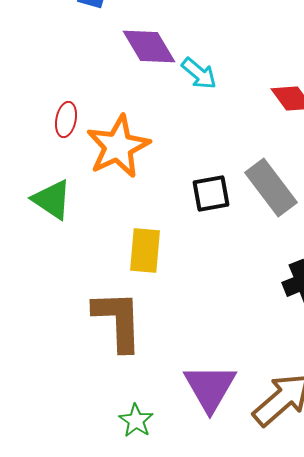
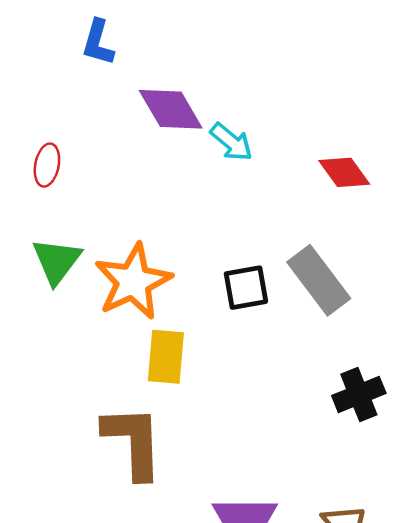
red ellipse: (66, 120) -> (47, 165), moved
orange star: (118, 147) -> (133, 282), moved
green triangle: (52, 200) -> (57, 261), moved, turned 33

